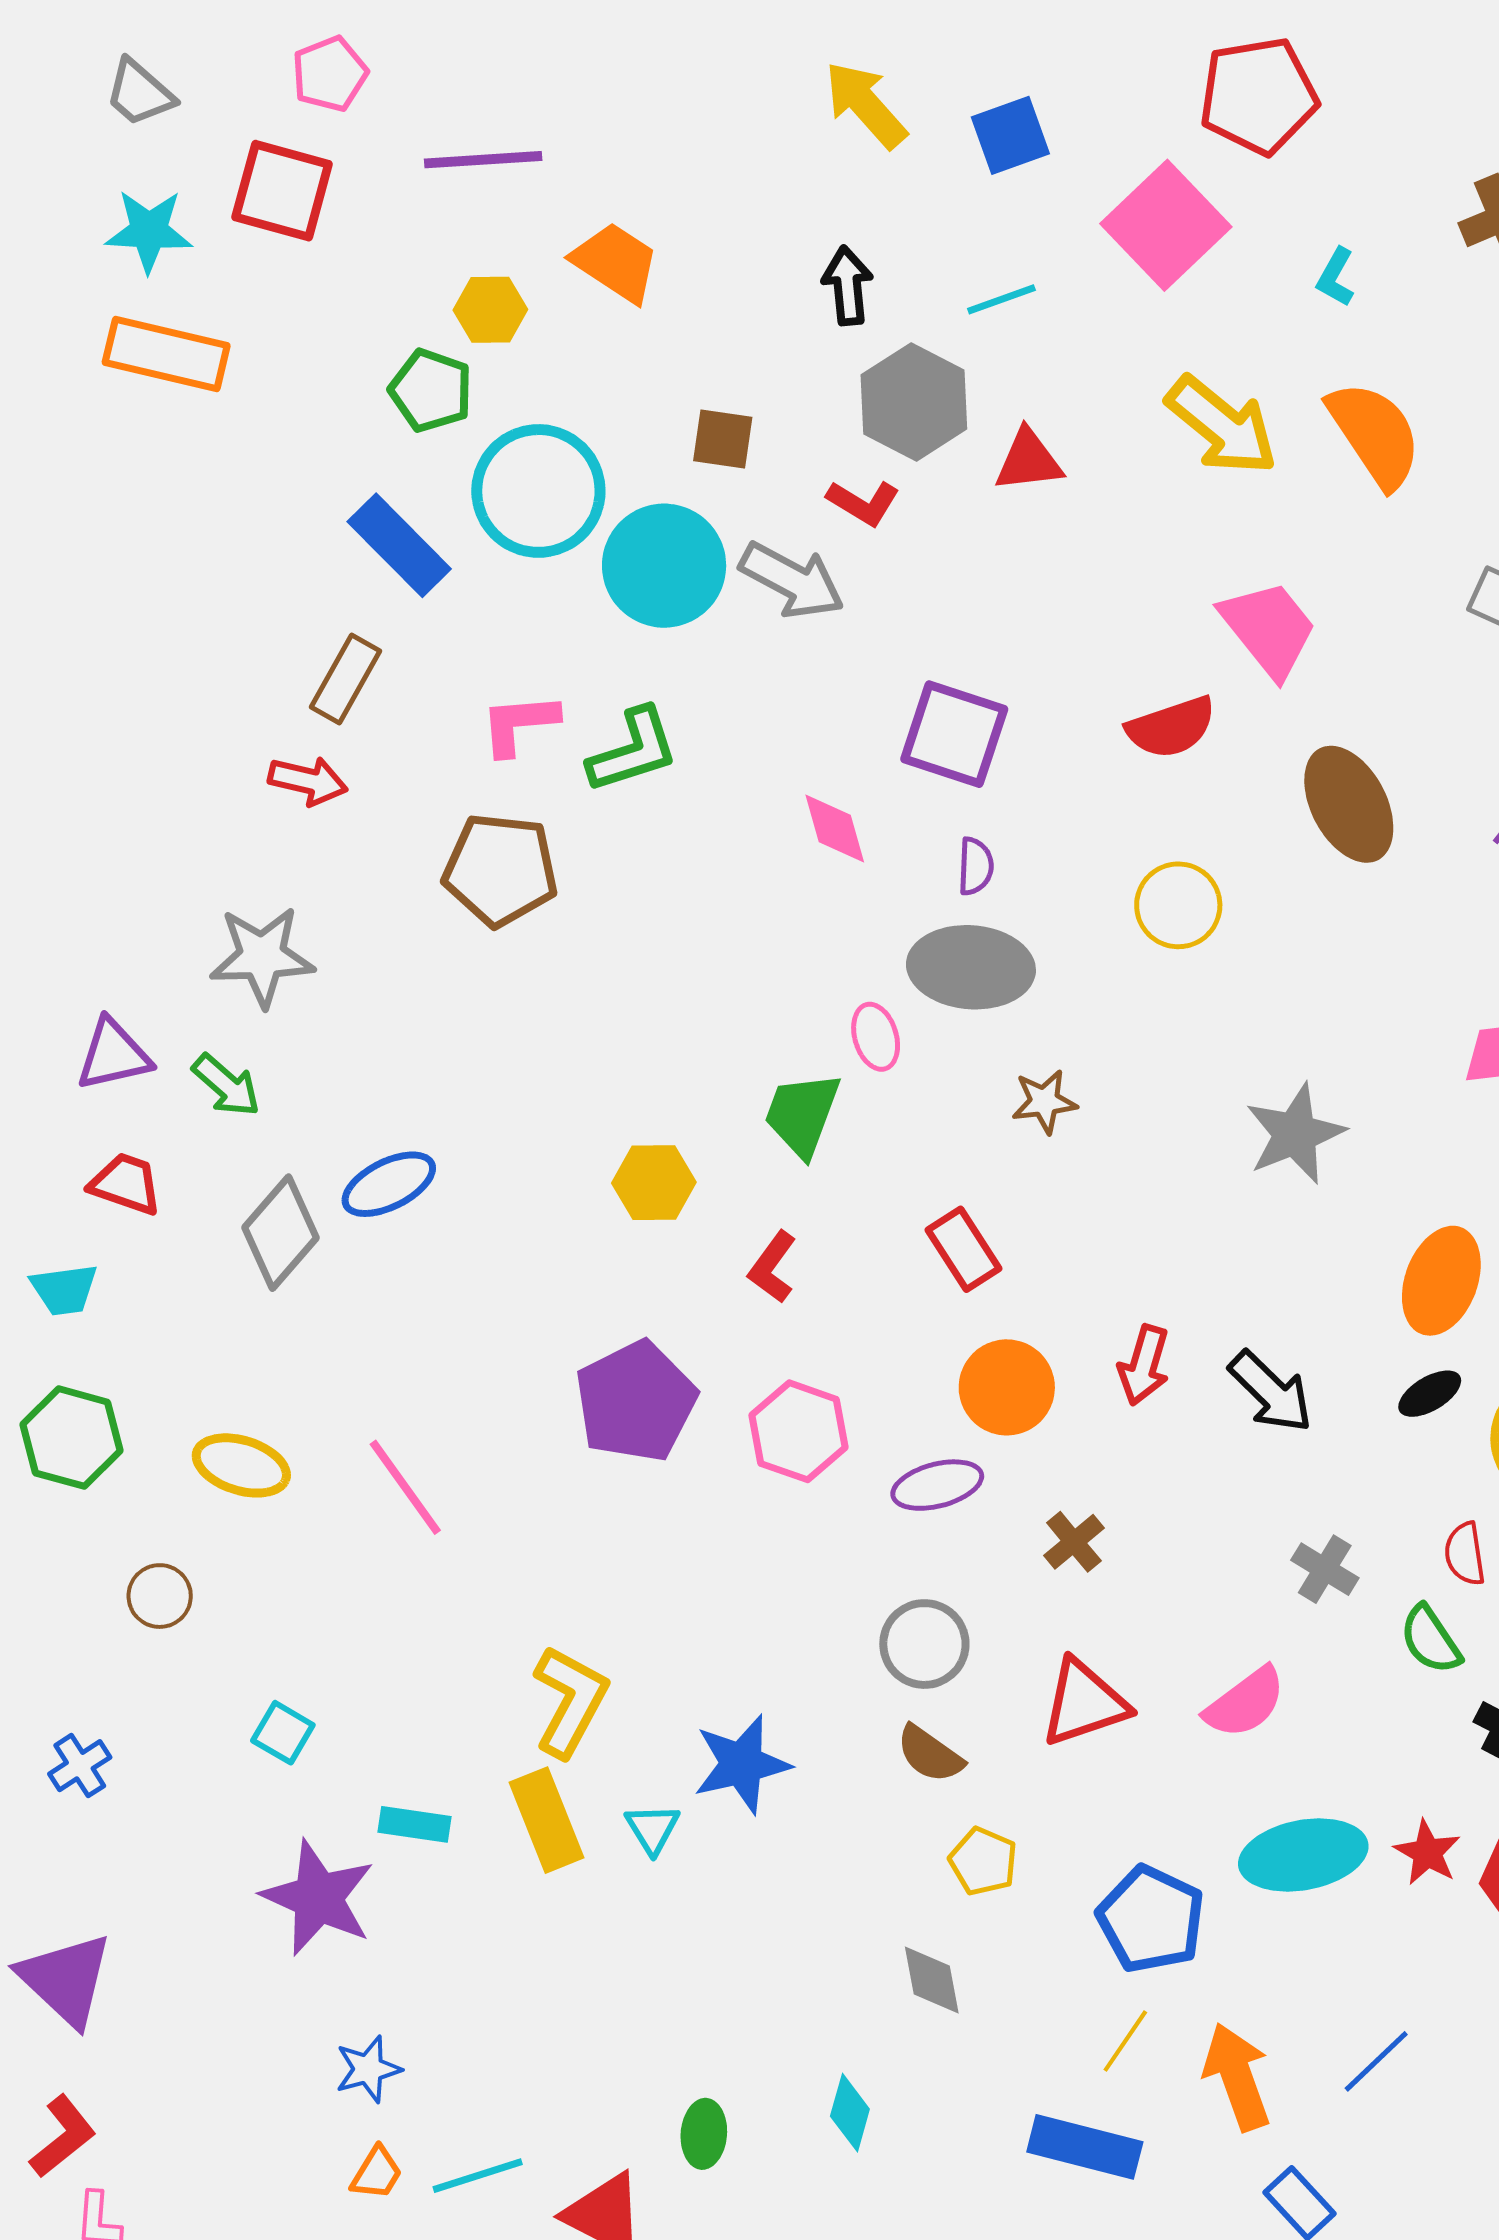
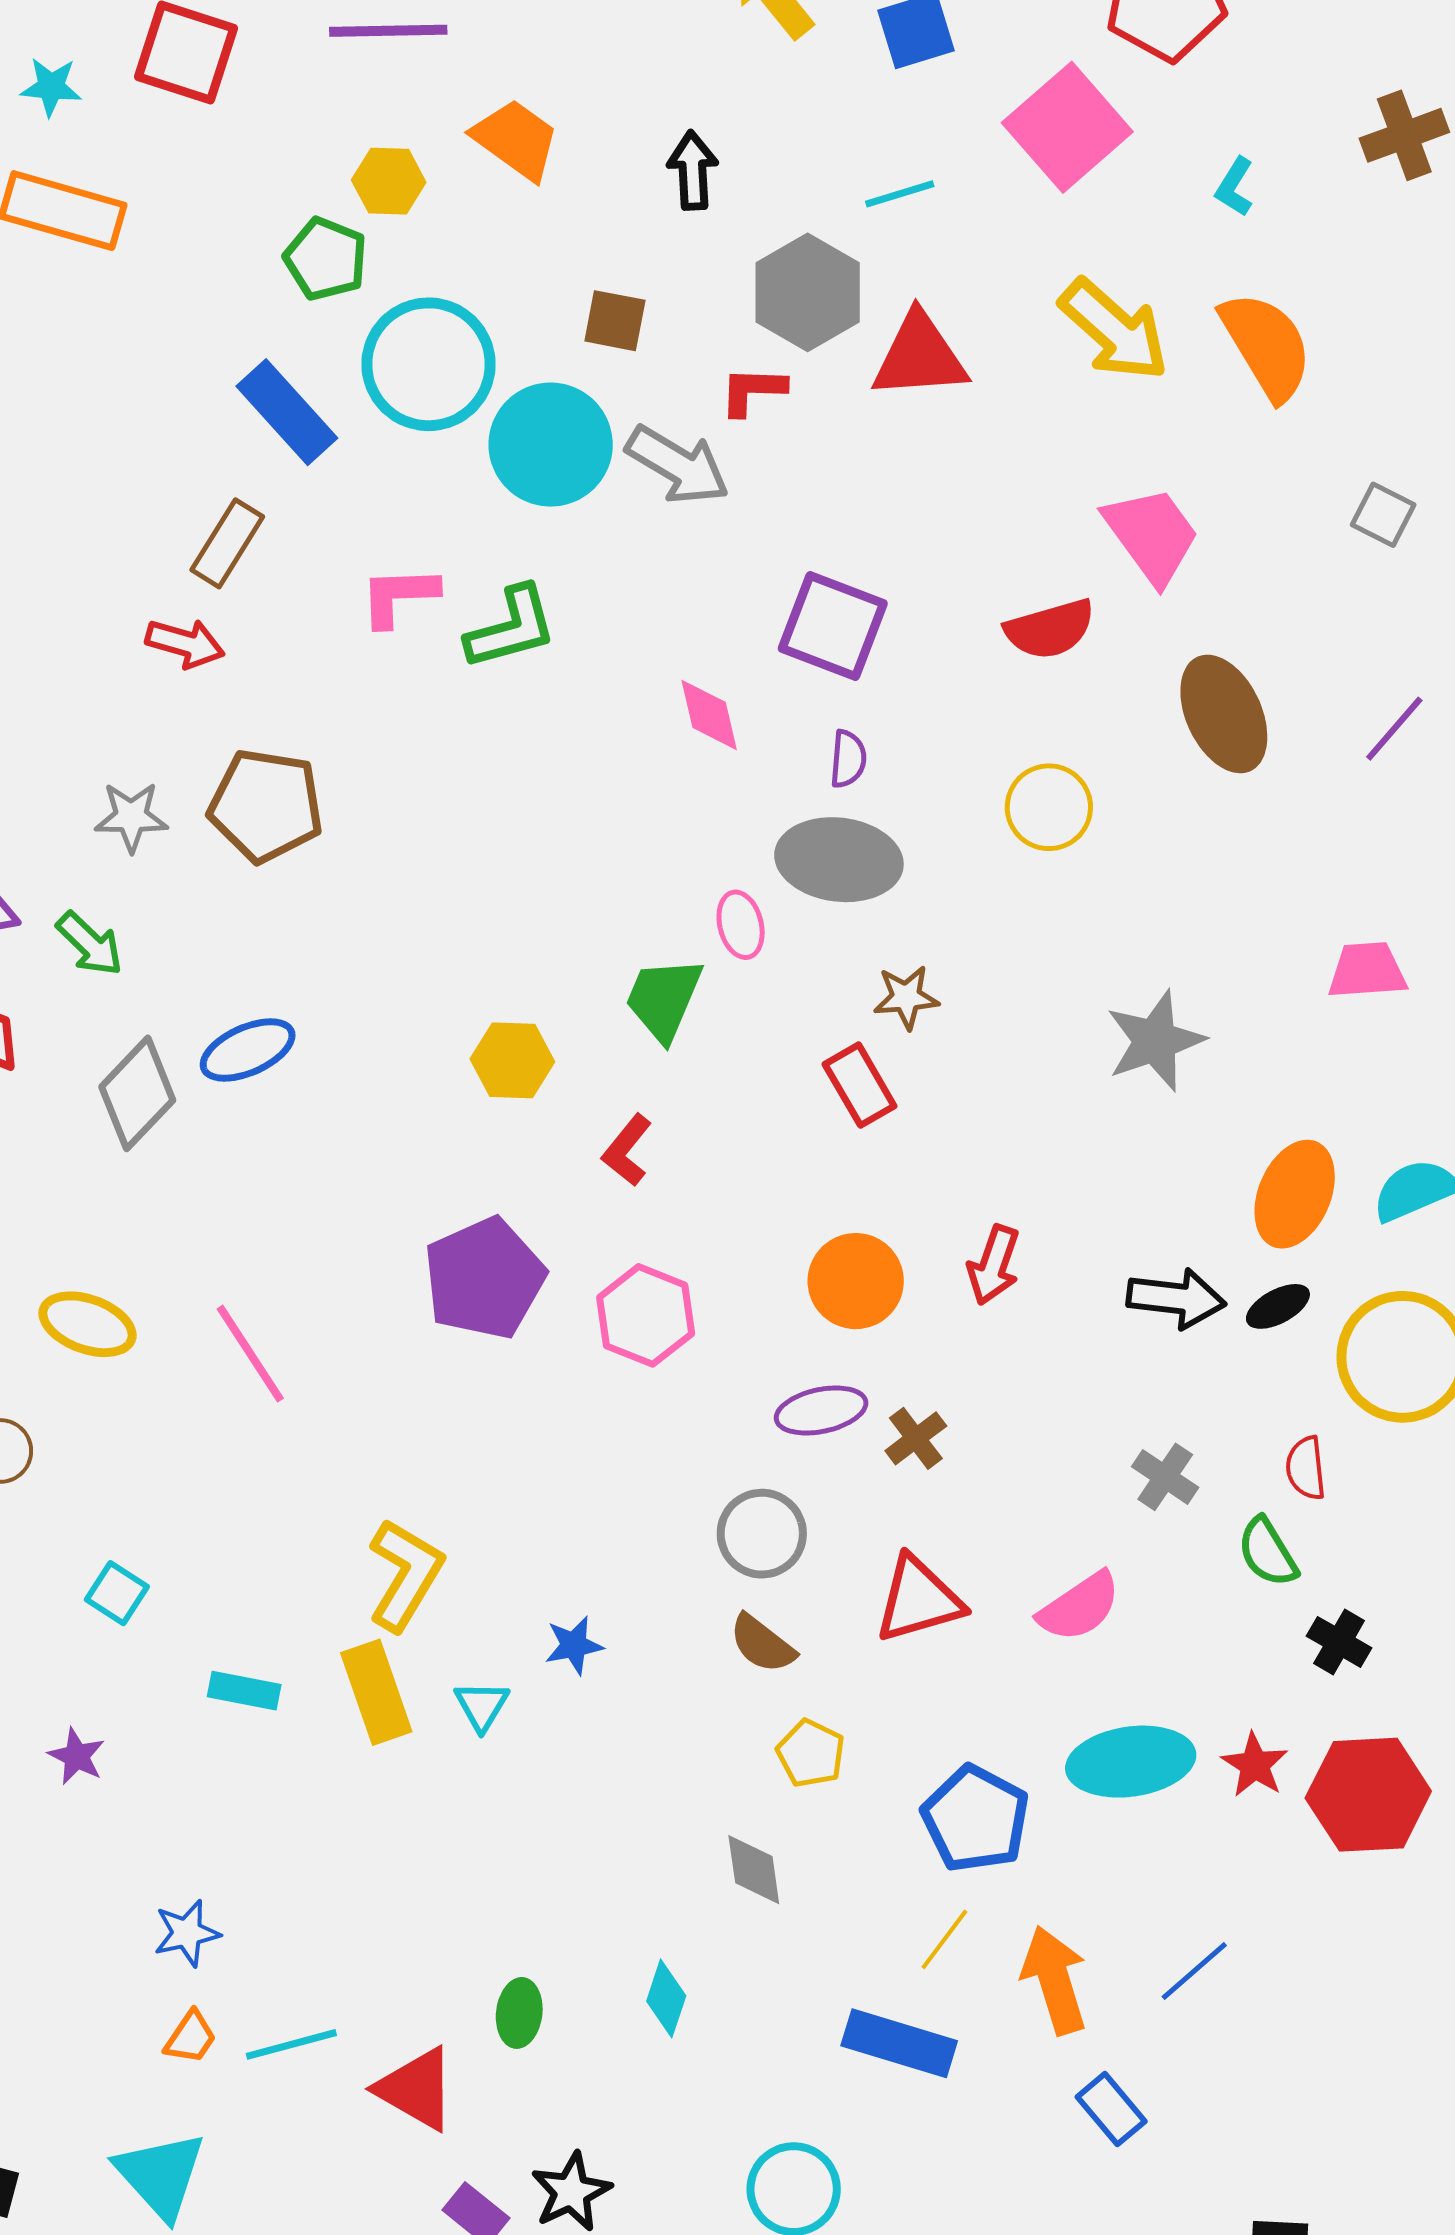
cyan star: (149, 231) -> (51, 87), size x0.7
black arrow: (848, 286) -> (693, 170), moved
red triangle: (1029, 461) -> (920, 356), size x1.4
red L-shape: (863, 503) -> (753, 391), turned 148
brown pentagon: (500, 870) -> (266, 806), moved
gray star: (262, 957) -> (131, 817), size x0.7
red rectangle: (963, 1249) -> (860, 1085), moved
black arrow: (1271, 1392) -> (1176, 1298), moved, turned -40
purple ellipse: (937, 1485) -> (821, 1410), moved
blue star: (742, 1764) -> (574, 1645), size x0.6
purple star: (318, 1898) -> (77, 1756), moved, size x0.5

